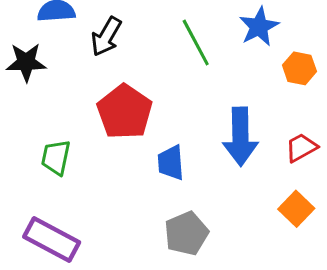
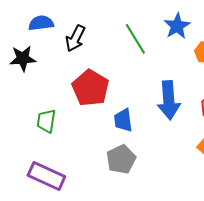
gray pentagon: (186, 233) -> (121, 159), moved

